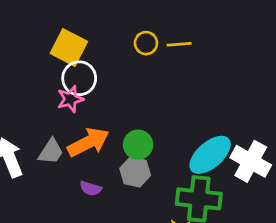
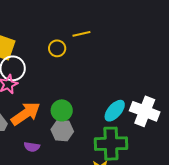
yellow circle: (146, 43) -> (57, 48), moved
cyan ellipse: (210, 155) -> (115, 111), size x0.7

